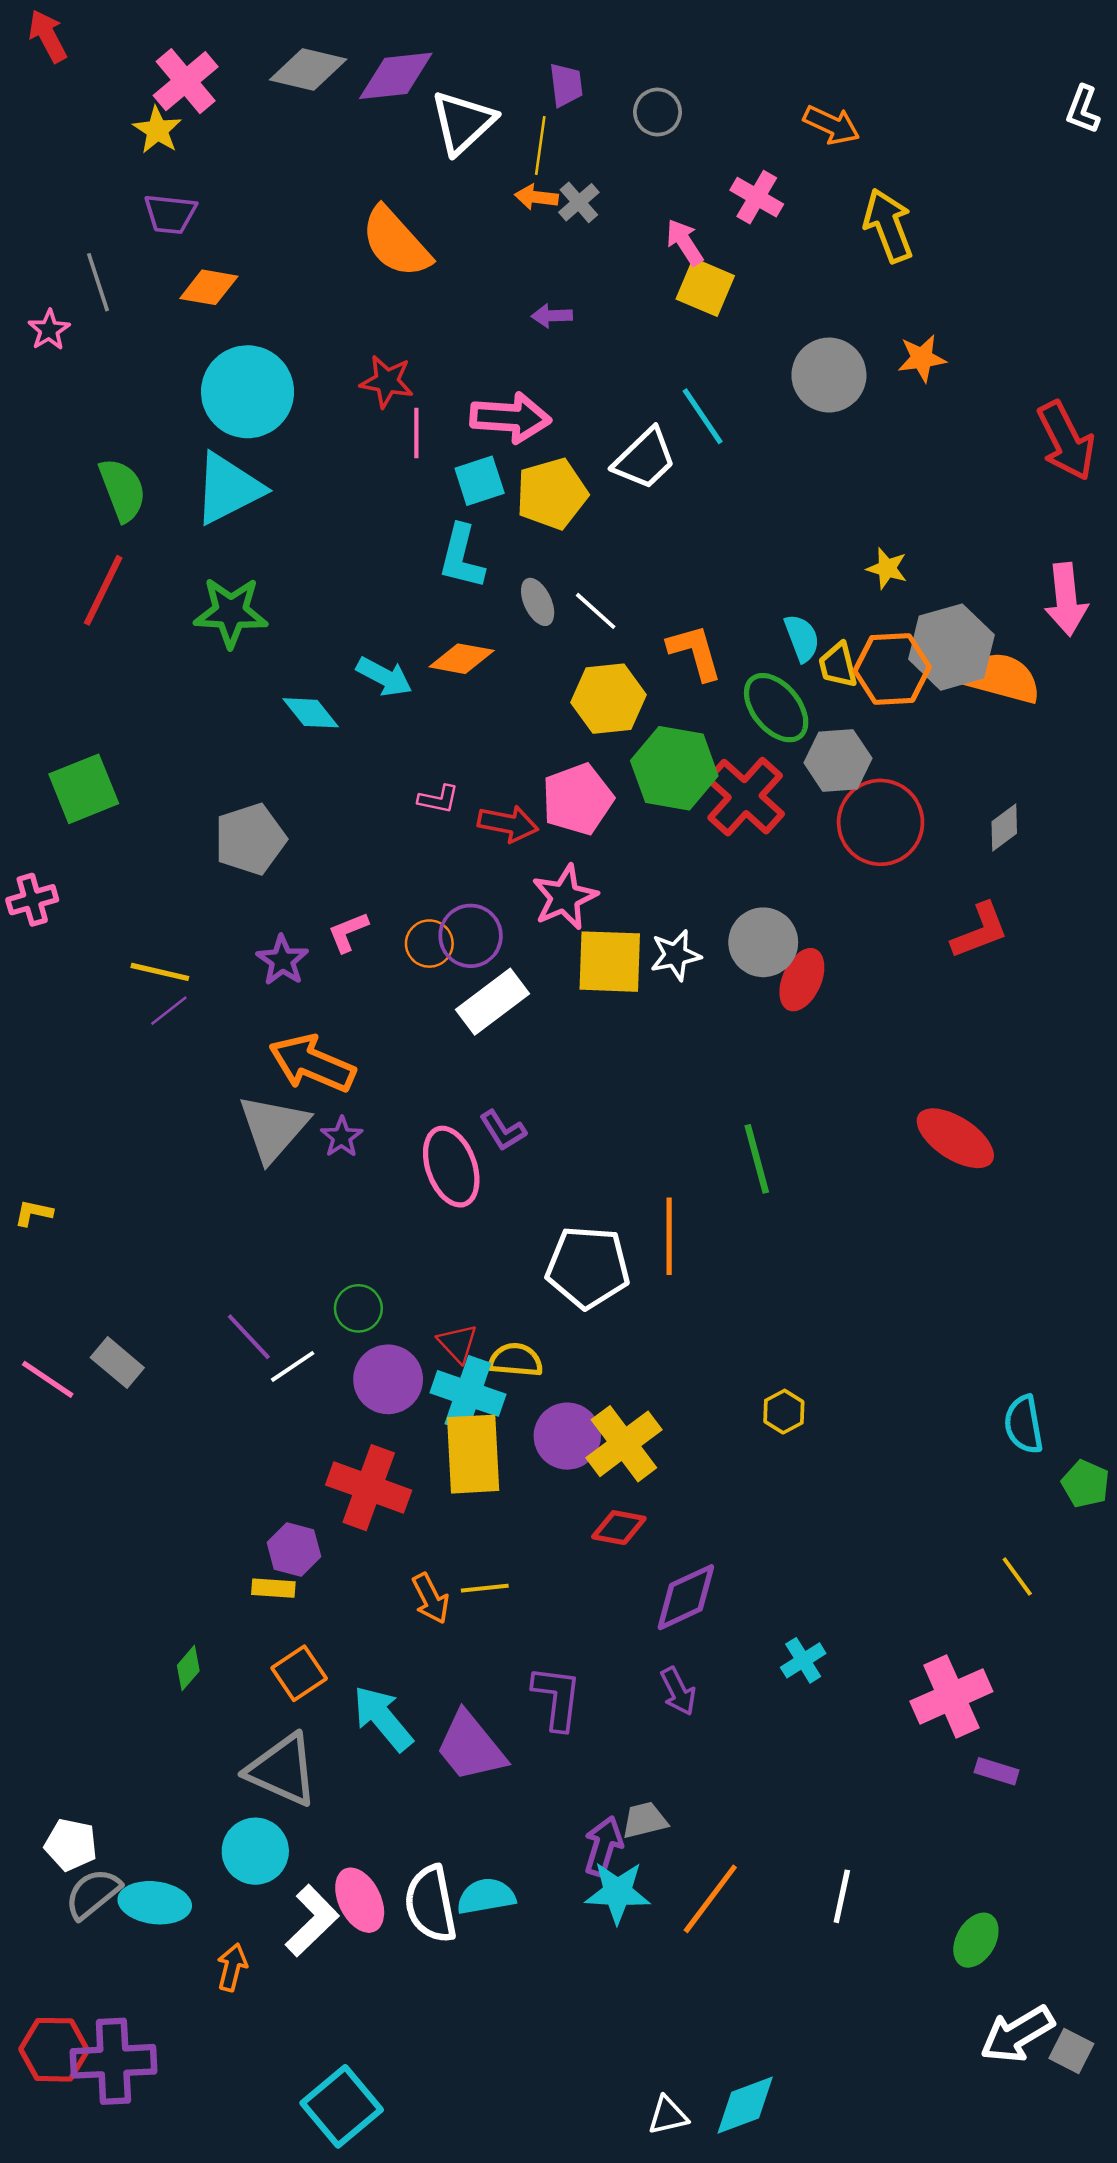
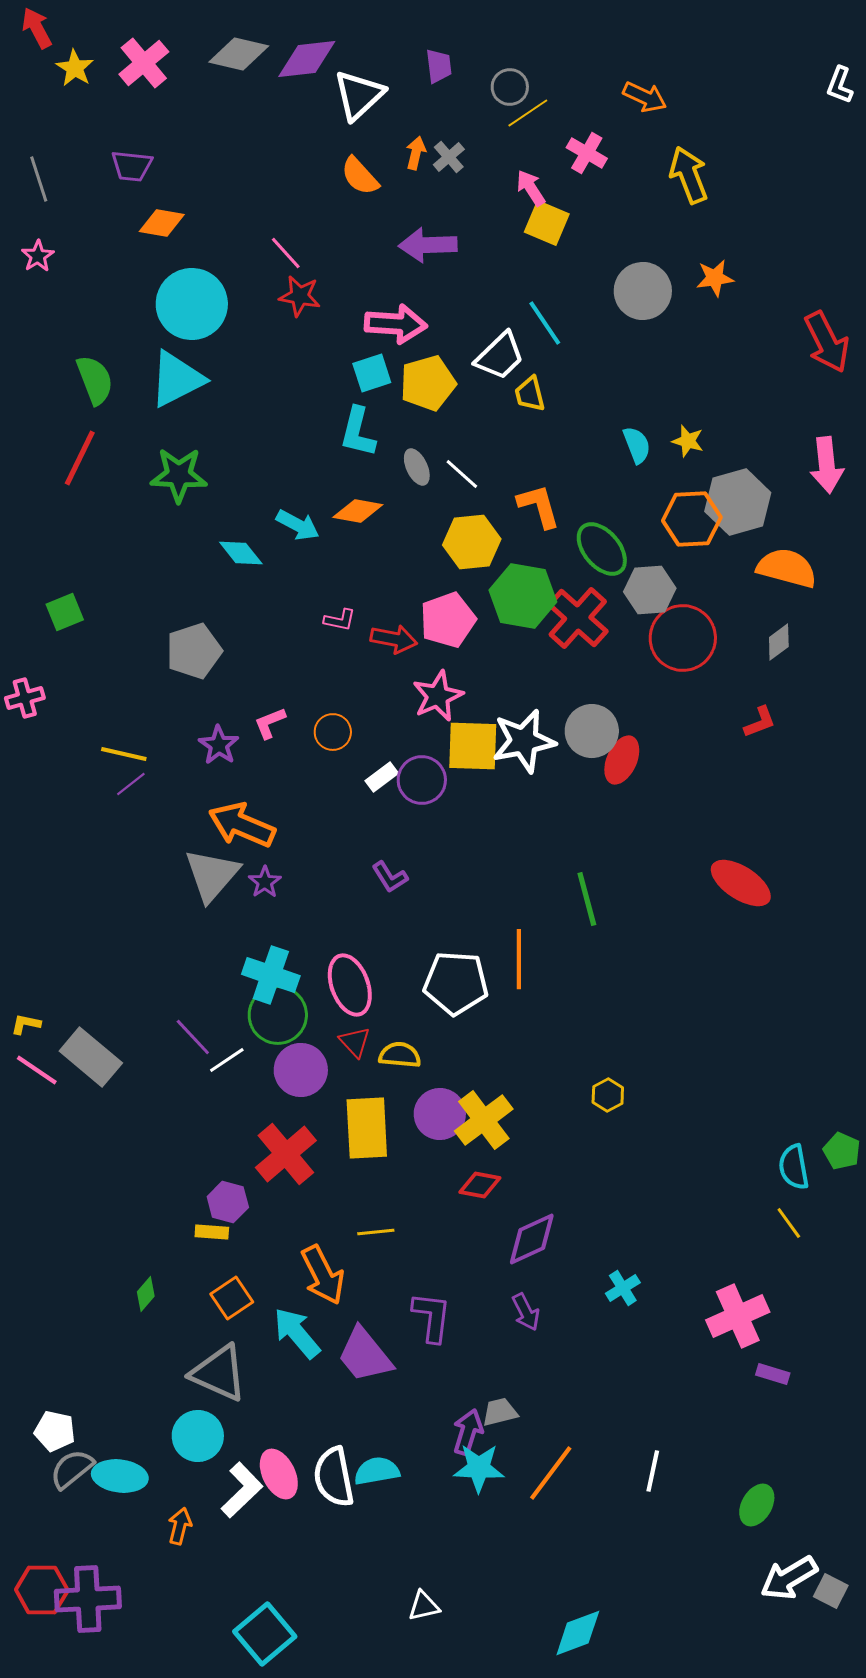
yellow star: (157, 130) -> (75, 68), moved
yellow line: (540, 146) -> (528, 113), moved, turned 48
orange arrow: (536, 197) -> (416, 153), turned 96
orange semicircle: (396, 242) -> (360, 176), moved, size x0.7
gray line: (98, 282) -> (39, 179), moved
purple arrow: (552, 316) -> (428, 245), size x1.8
pink line: (416, 433) -> (286, 253), moved, turned -42
cyan semicircle: (802, 638) -> (637, 445), moved
yellow trapezoid: (838, 665) -> (530, 394), moved
orange semicircle: (1002, 678) -> (787, 568), moved
green square: (84, 789) -> (65, 612), size x0.7
red L-shape: (980, 931) -> (760, 722), size x0.7
purple circle: (471, 936) -> (422, 780), moved
white star: (676, 955) -> (524, 741), size x1.6
white rectangle: (492, 1002) -> (382, 777), size x0.6
pink ellipse: (451, 1167) -> (350, 985), moved
yellow L-shape: (34, 1213) -> (26, 1024), moved
green circle: (358, 1308) -> (278, 1015), size x1.6
gray rectangle: (117, 1363) -> (91, 1057), size x1.5
cyan cross: (468, 1393) -> (271, 975), moved
cyan semicircle: (1024, 1424) -> (794, 1167), moved
red cross: (369, 1488) -> (286, 1154), turned 30
orange arrow: (431, 1598) -> (323, 1275), moved, size x1.5
white triangle: (668, 2115) -> (424, 1606), moved

